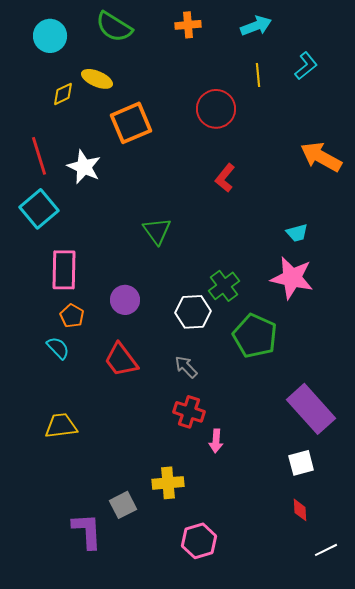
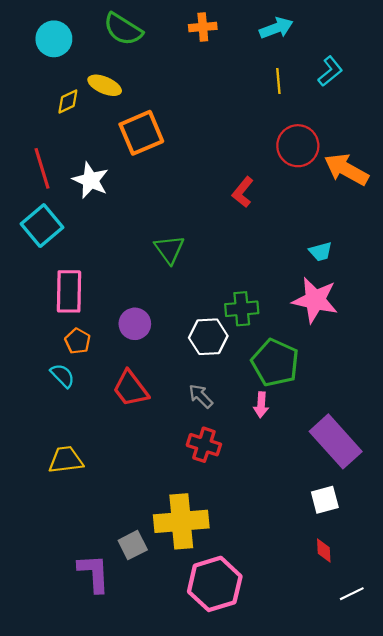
red circle: (216, 109) -> (298, 146), moved
green cross: (224, 286) -> (242, 309), turned 32
pink arrow: (216, 441) -> (261, 405), moved
yellow cross: (168, 483) -> (181, 521), size x1.6
pink hexagon: (199, 541) -> (215, 584), size x1.4

